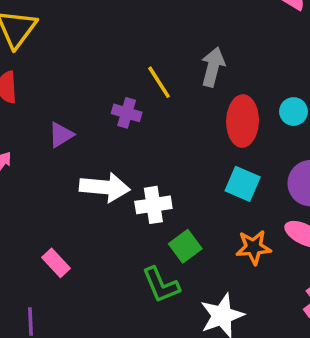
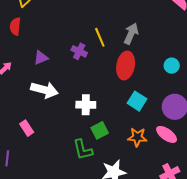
red ellipse: (243, 121) -> (126, 65), moved
white arrow: (105, 187) -> (44, 90), moved

